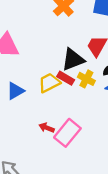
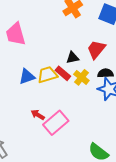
black triangle: (73, 59) -> (73, 58), size x0.6
blue triangle: (15, 91) -> (27, 76), moved

